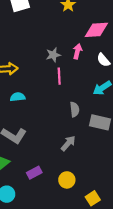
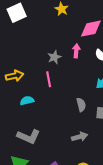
pink line: (59, 76) -> (49, 79), moved
gray arrow: (68, 143) -> (80, 137), turned 42

